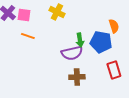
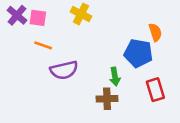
green arrow: (80, 40) -> (115, 77), moved
purple semicircle: (72, 53) -> (64, 70), moved

